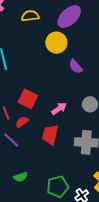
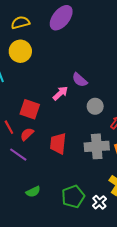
yellow circle: (56, 43) -> (20, 51), moved
purple semicircle: (76, 66) -> (80, 80), moved
pink arrow: (59, 109) -> (60, 93), moved

